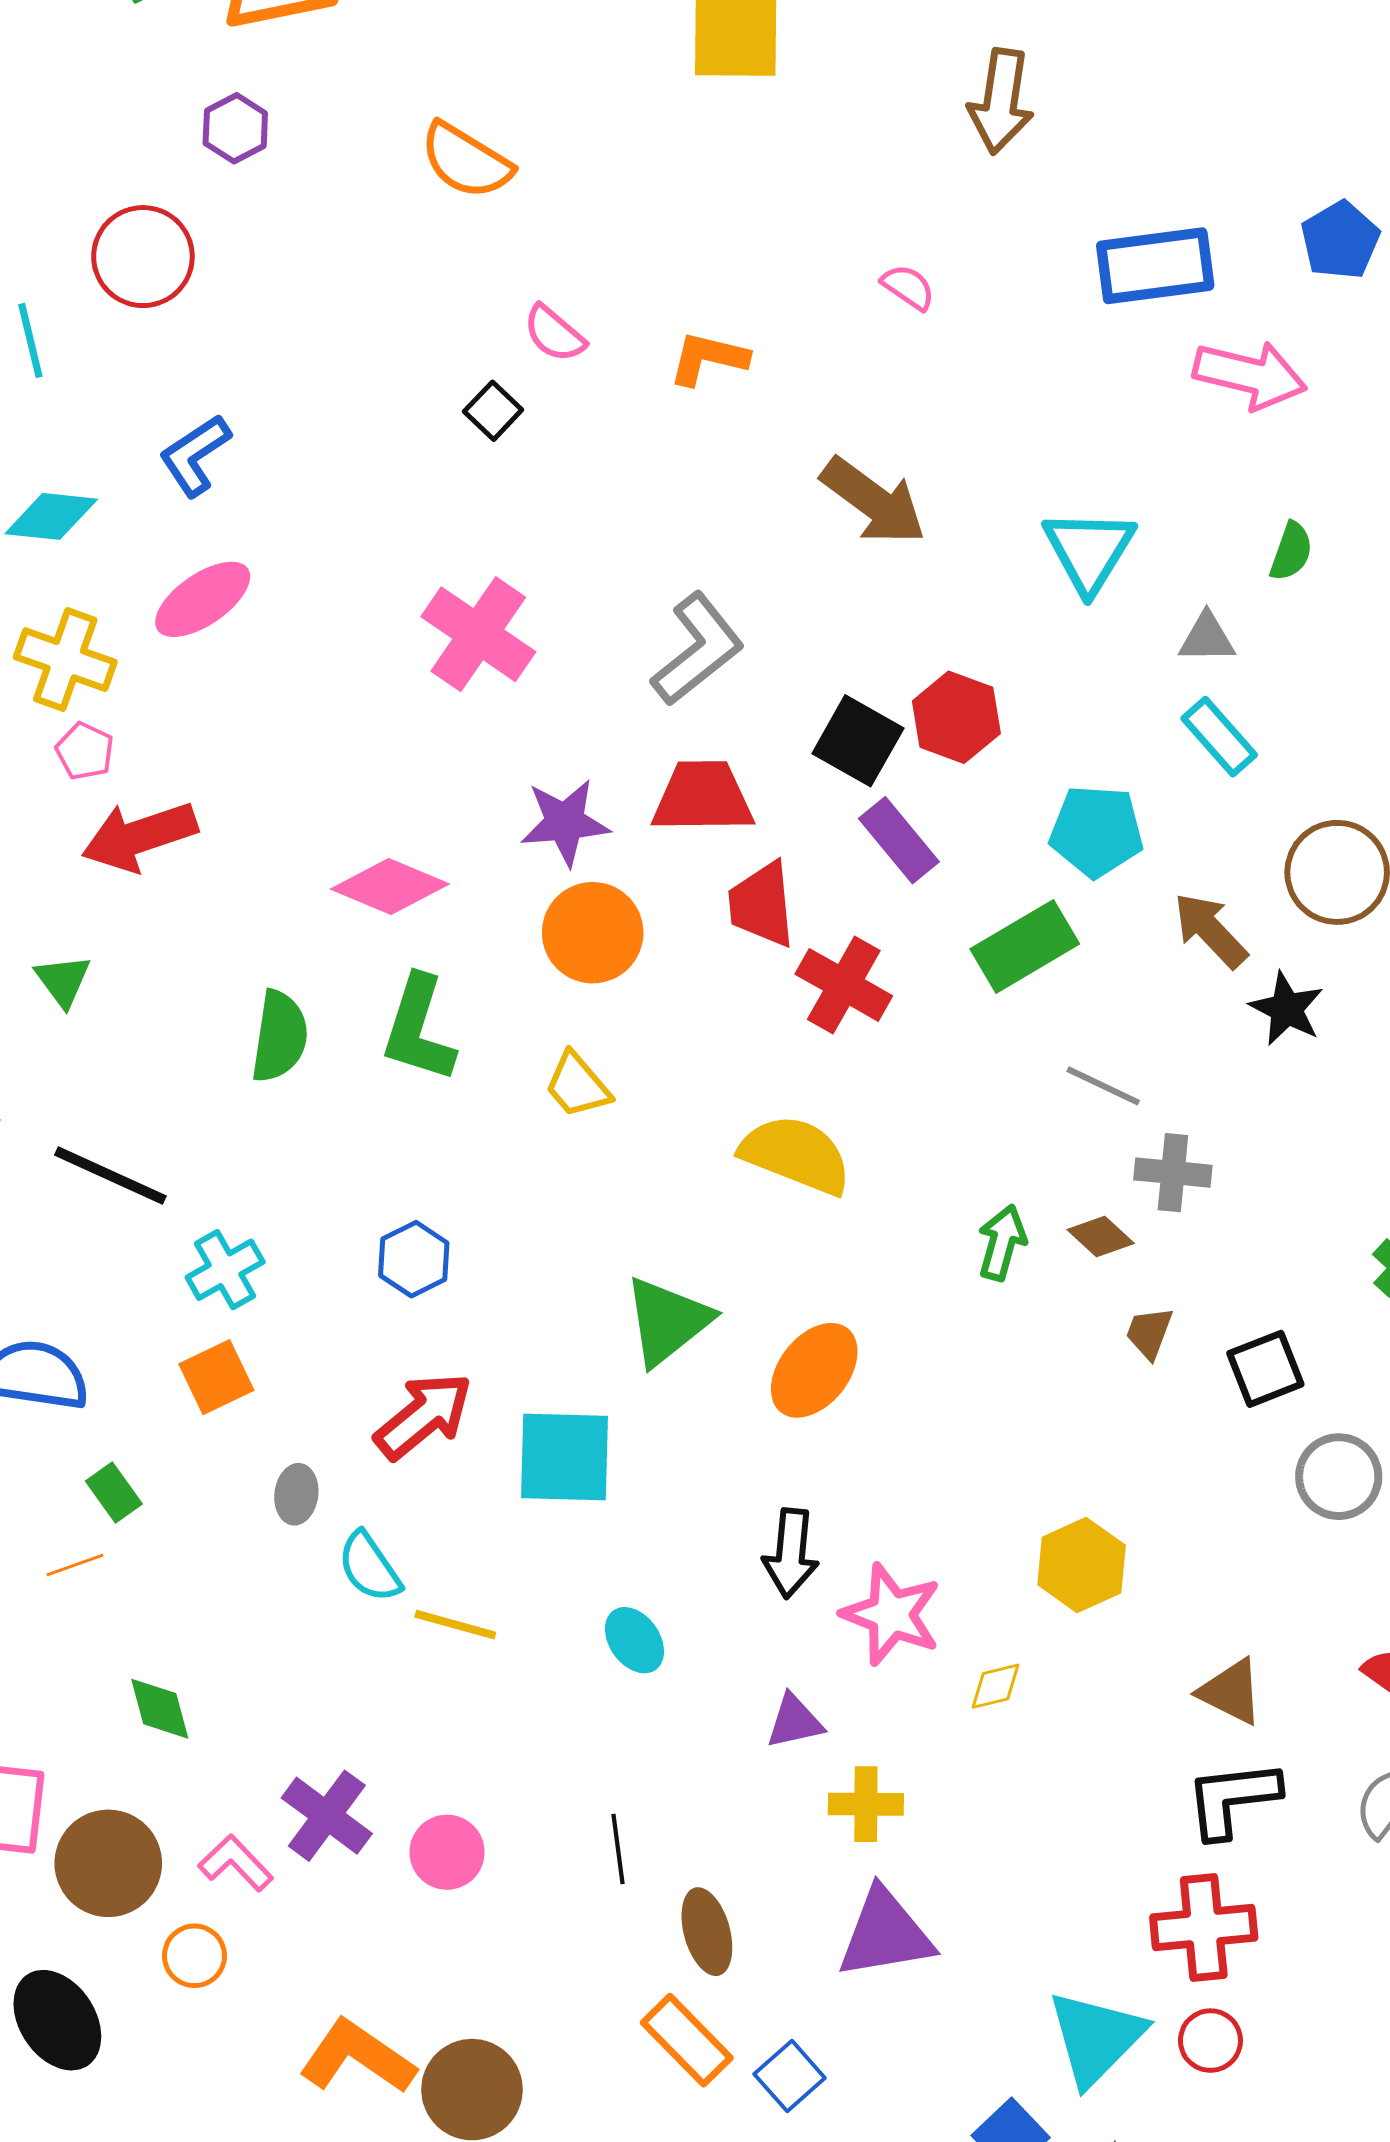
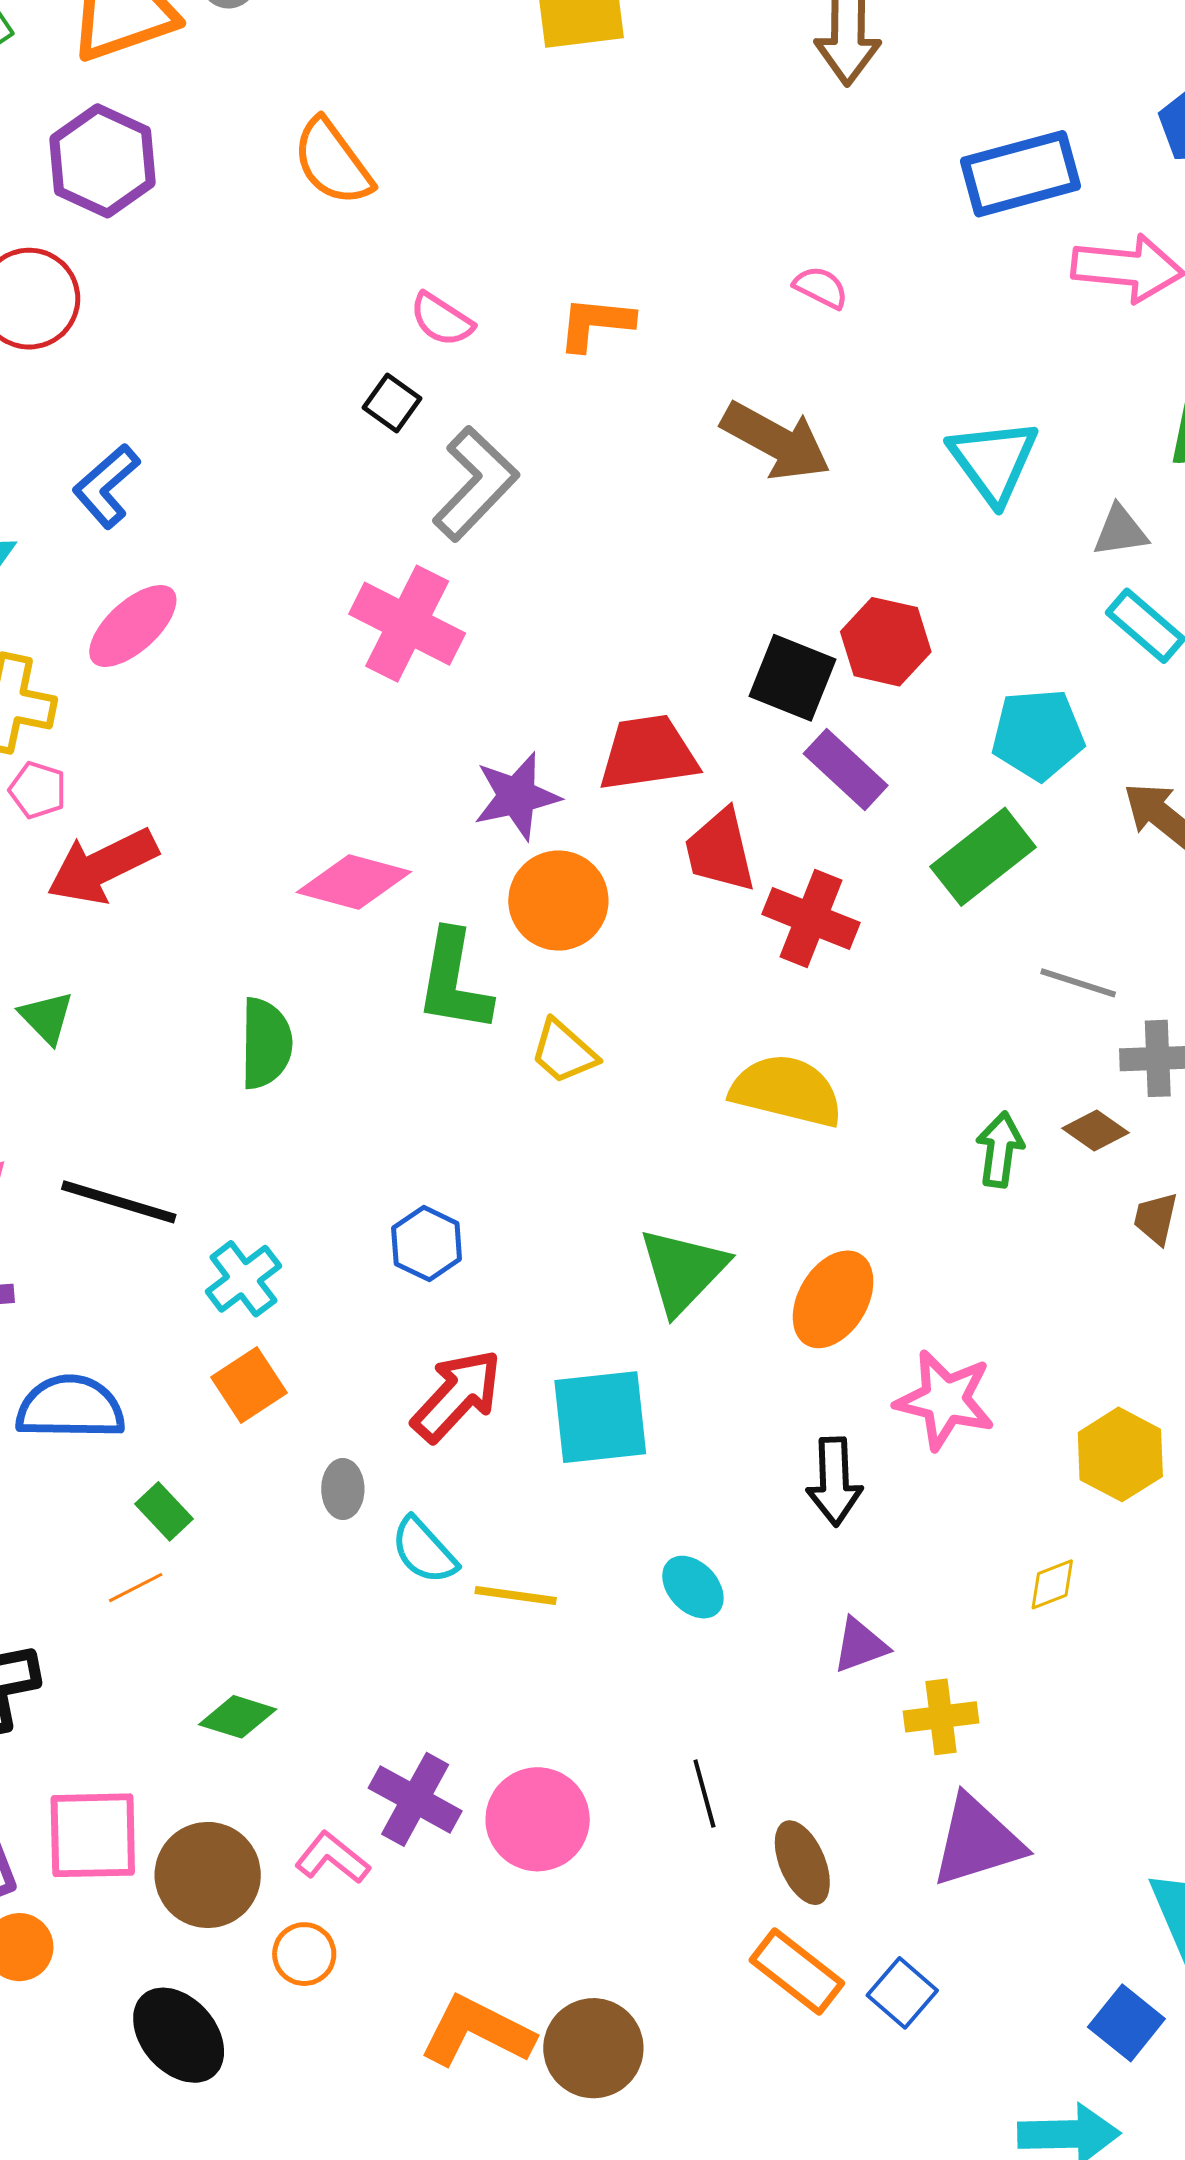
purple hexagon: (235, 128) -> (102, 161), size x1.6
orange semicircle: (466, 161) -> (333, 162), turned 30
pink semicircle: (908, 287) -> (821, 287), moved
gray L-shape: (698, 649) -> (475, 484), moved
green L-shape: (418, 1029) -> (454, 981), moved
pink star: (891, 1614) -> (945, 1400), moved
green diamond: (160, 1709) -> (238, 1717), turned -50
pink circle: (447, 1852) -> (538, 1819), size x1.4

